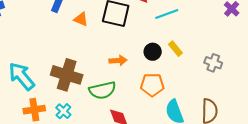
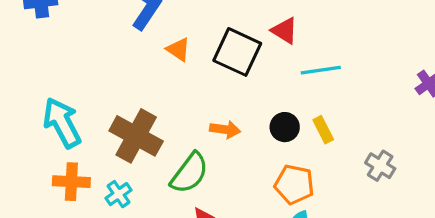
orange pentagon: (152, 85) -> (294, 184), moved
green semicircle: (102, 90) -> (189, 173), turned -52

